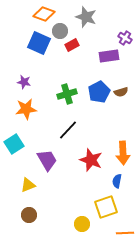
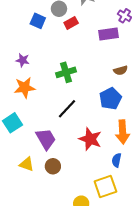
blue square: (39, 43) -> (38, 21), size x0.7
blue pentagon: (99, 92) -> (110, 99), moved
yellow triangle: (28, 185) -> (27, 164), turned 42
brown circle: (29, 215) -> (53, 166), moved

